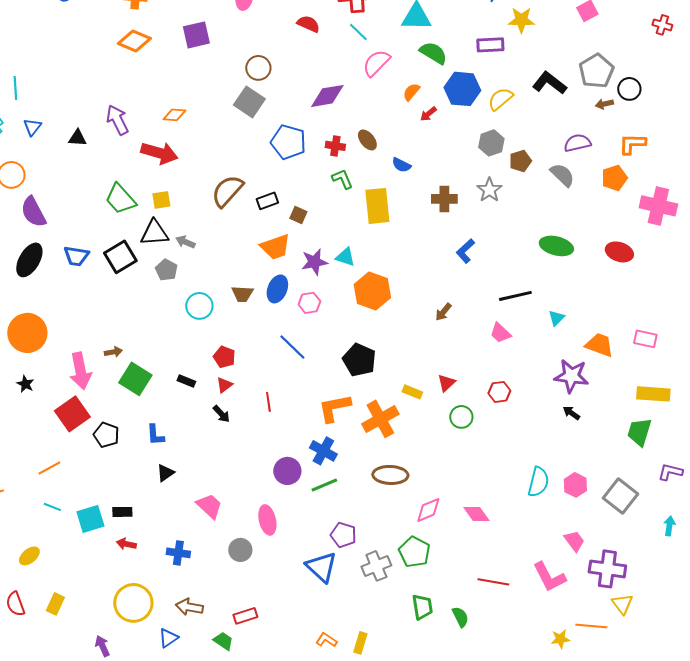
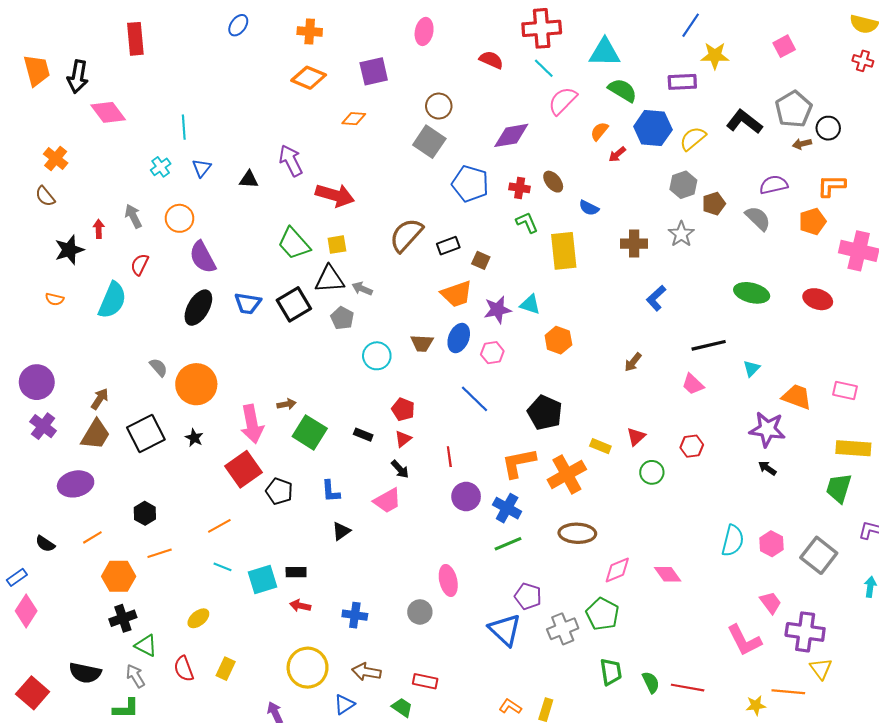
orange diamond: (174, 115) -> (354, 119), moved
orange hexagon: (372, 291) -> (558, 340), size x0.7
purple circle: (287, 471) -> (466, 497), moved
pink trapezoid: (209, 506) -> (387, 501), moved, turned 108
red line: (493, 582) -> (688, 688), moved
red rectangle: (245, 616) -> (425, 681), turned 30

